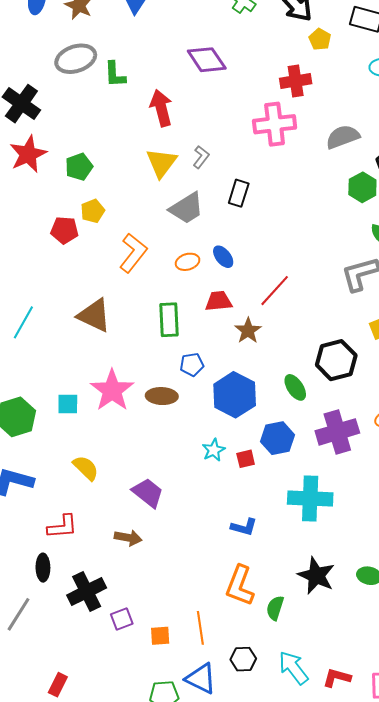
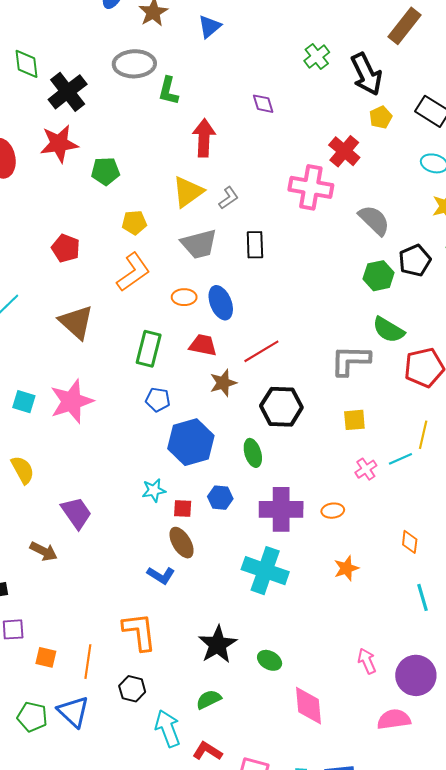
purple diamond: (207, 60) -> (263, 104), size x0.6
red cross: (296, 81) -> (344, 151), turned 32
gray semicircle: (343, 137) -> (374, 220), turned 48
black rectangle: (239, 193) -> (255, 245), turned -36
yellow pentagon: (93, 211) -> (134, 222), moved
red pentagon: (64, 230) -> (66, 248), moved
blue ellipse: (223, 257) -> (221, 303), size x1.4
black hexagon: (336, 360) -> (281, 407), moved
brown ellipse: (162, 396) -> (182, 543), moved, turned 40
blue hexagon: (278, 438) -> (220, 498), size x0.7
cyan cross: (310, 499) -> (265, 571), moved
orange L-shape: (240, 586) -> (139, 632), turned 135
green semicircle: (275, 608) -> (209, 699), moved, turned 30
black hexagon: (243, 659) -> (132, 689), moved

